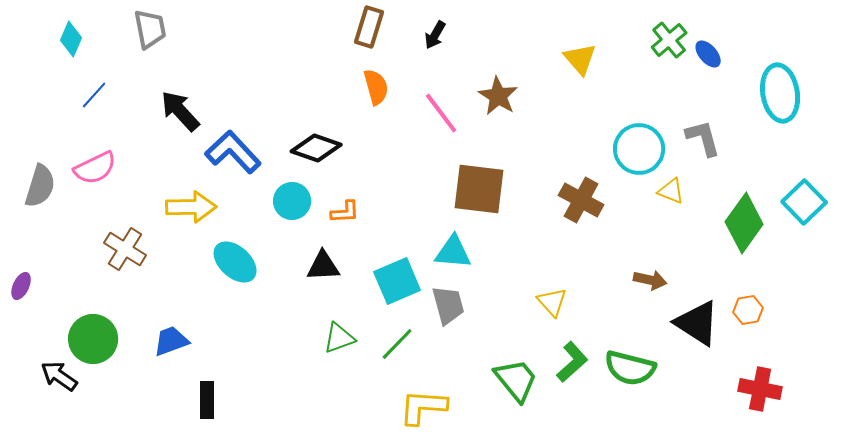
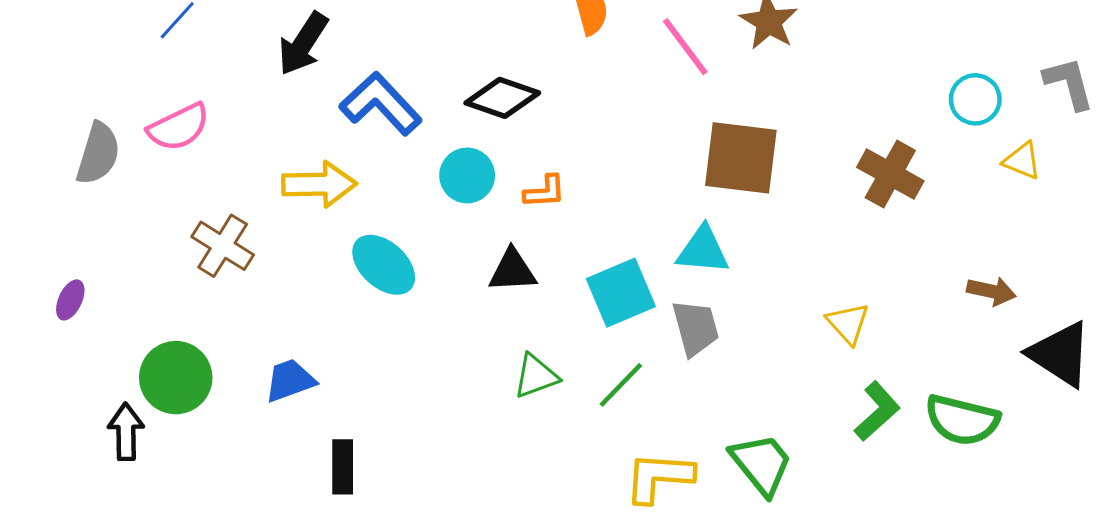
black arrow: (180, 111) -> (303, 44), turned -105
cyan circle: (639, 149) -> (975, 99), size x0.7
black arrow: (59, 376) -> (126, 432), turned 54
green trapezoid: (516, 380) -> (761, 464), moved

